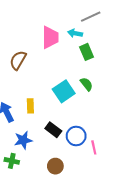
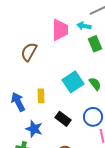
green semicircle: (87, 84) -> (95, 84), moved
blue circle: (76, 136) -> (93, 117), moved
blue star: (23, 140) -> (34, 129), turned 30

